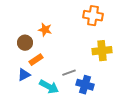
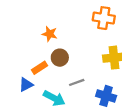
brown circle: (25, 43) -> (60, 58), moved
blue cross: (85, 85) -> (106, 96), moved

